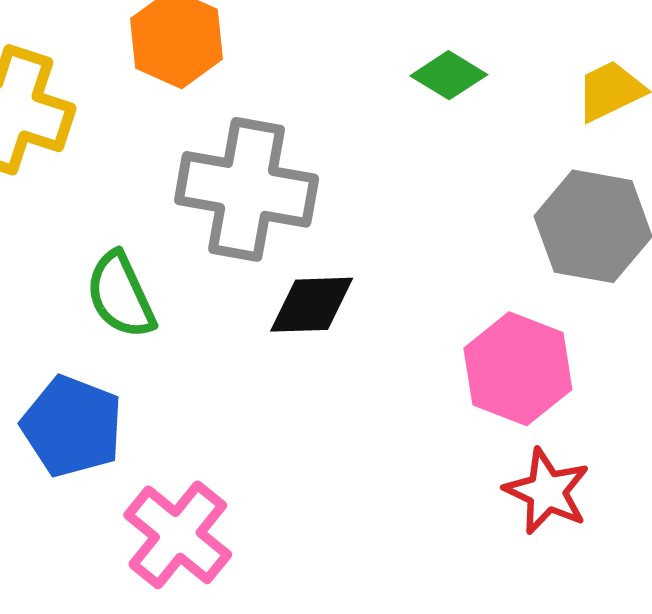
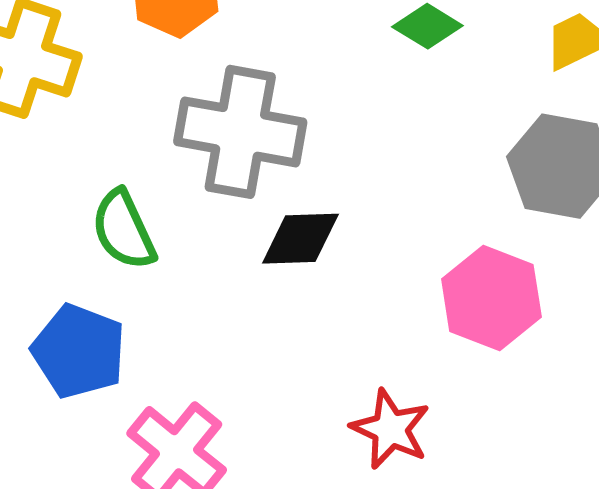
red star: (547, 491) -> (390, 429), moved

